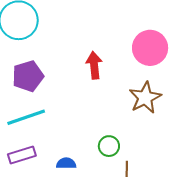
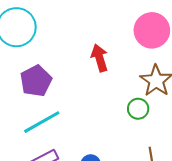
green circle: (109, 146) -> (138, 109), moved

